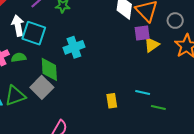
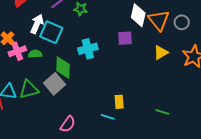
gray circle: (175, 21) -> (182, 22), moved
white arrow: (18, 26) -> (37, 24), turned 30
purple square: (142, 33) -> (125, 38), moved
cyan line: (143, 93) -> (108, 117), moved

